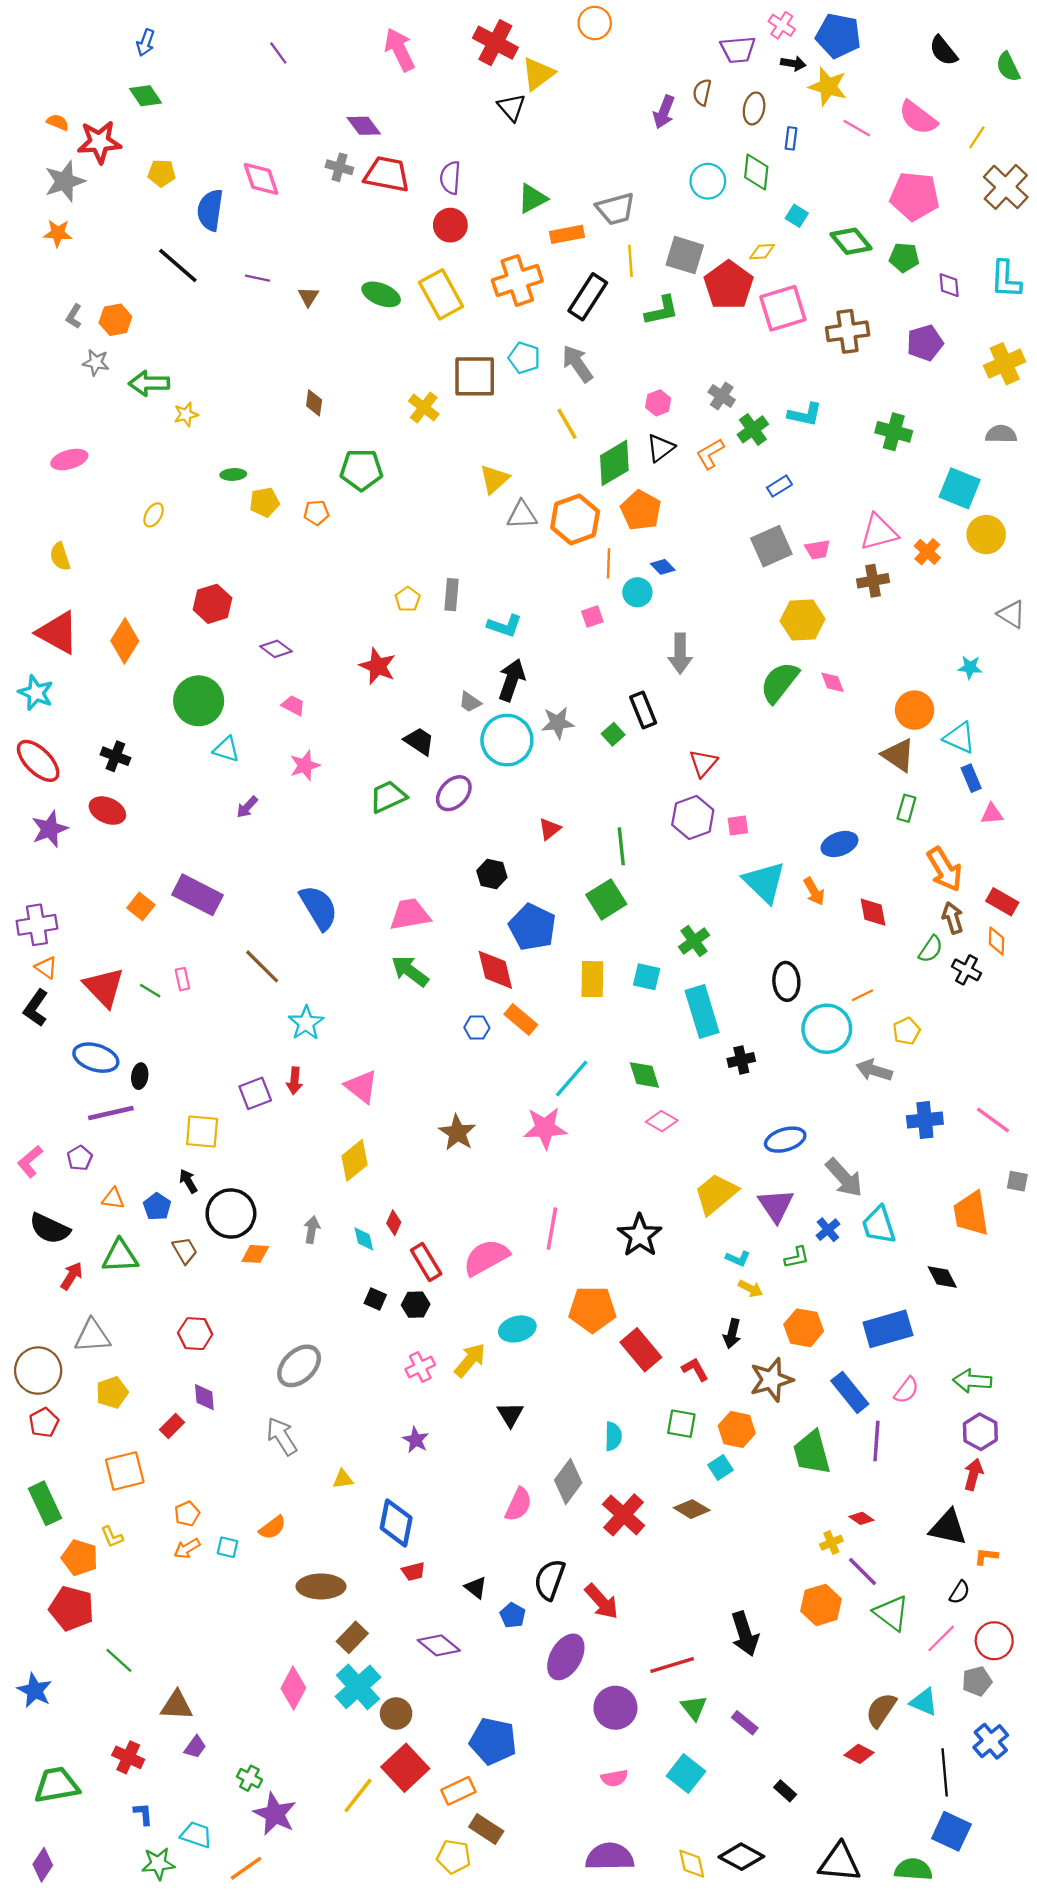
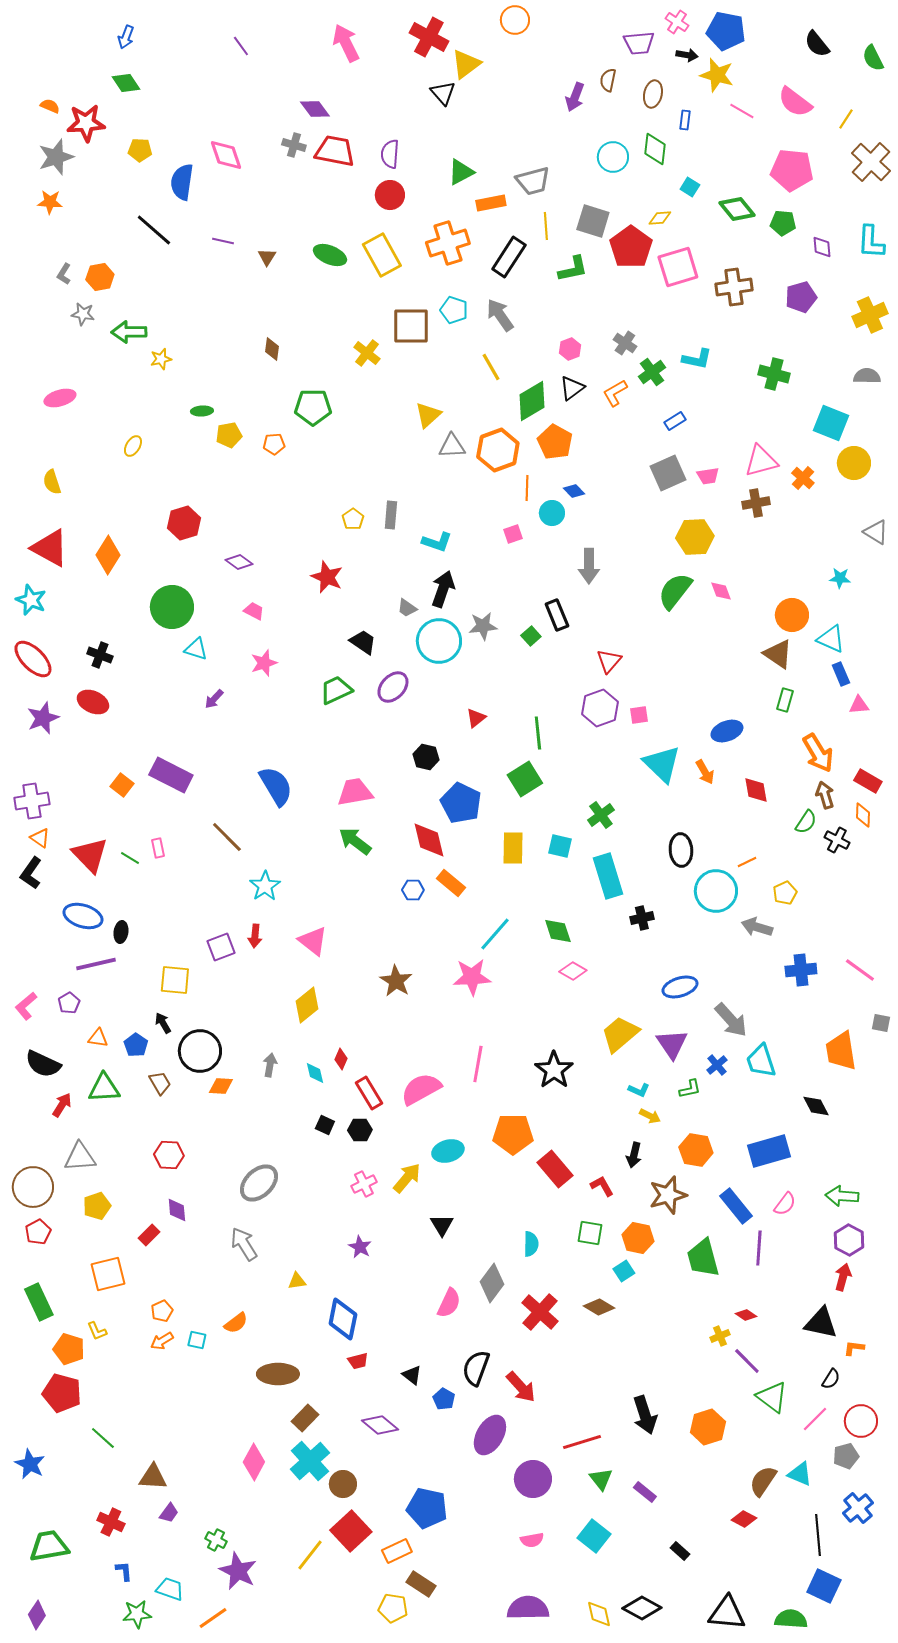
orange hexagon: (821, 1605) -> (708, 1427), moved

